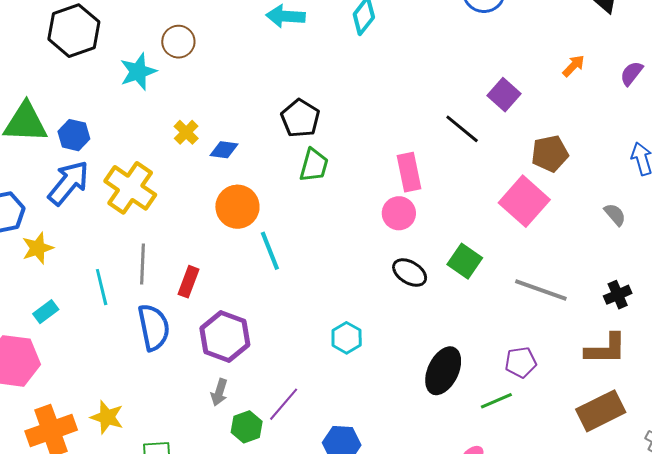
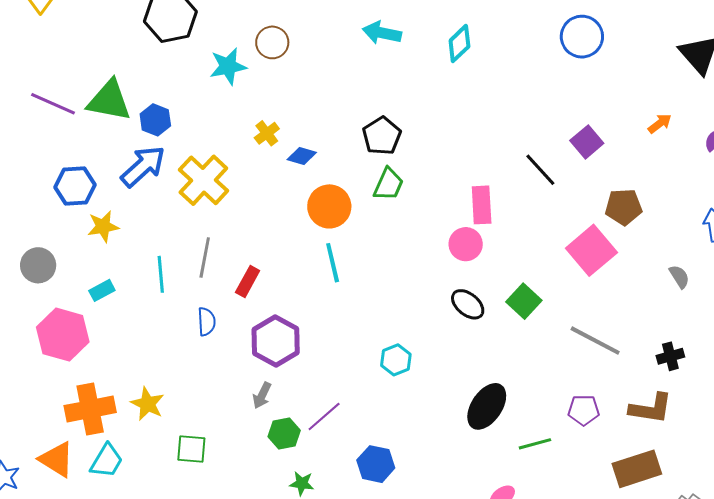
orange circle: (237, 207) -> (329, 206), moved
blue semicircle: (154, 327) -> (207, 322), size x0.6
purple pentagon: (521, 362) -> (584, 410), moved

